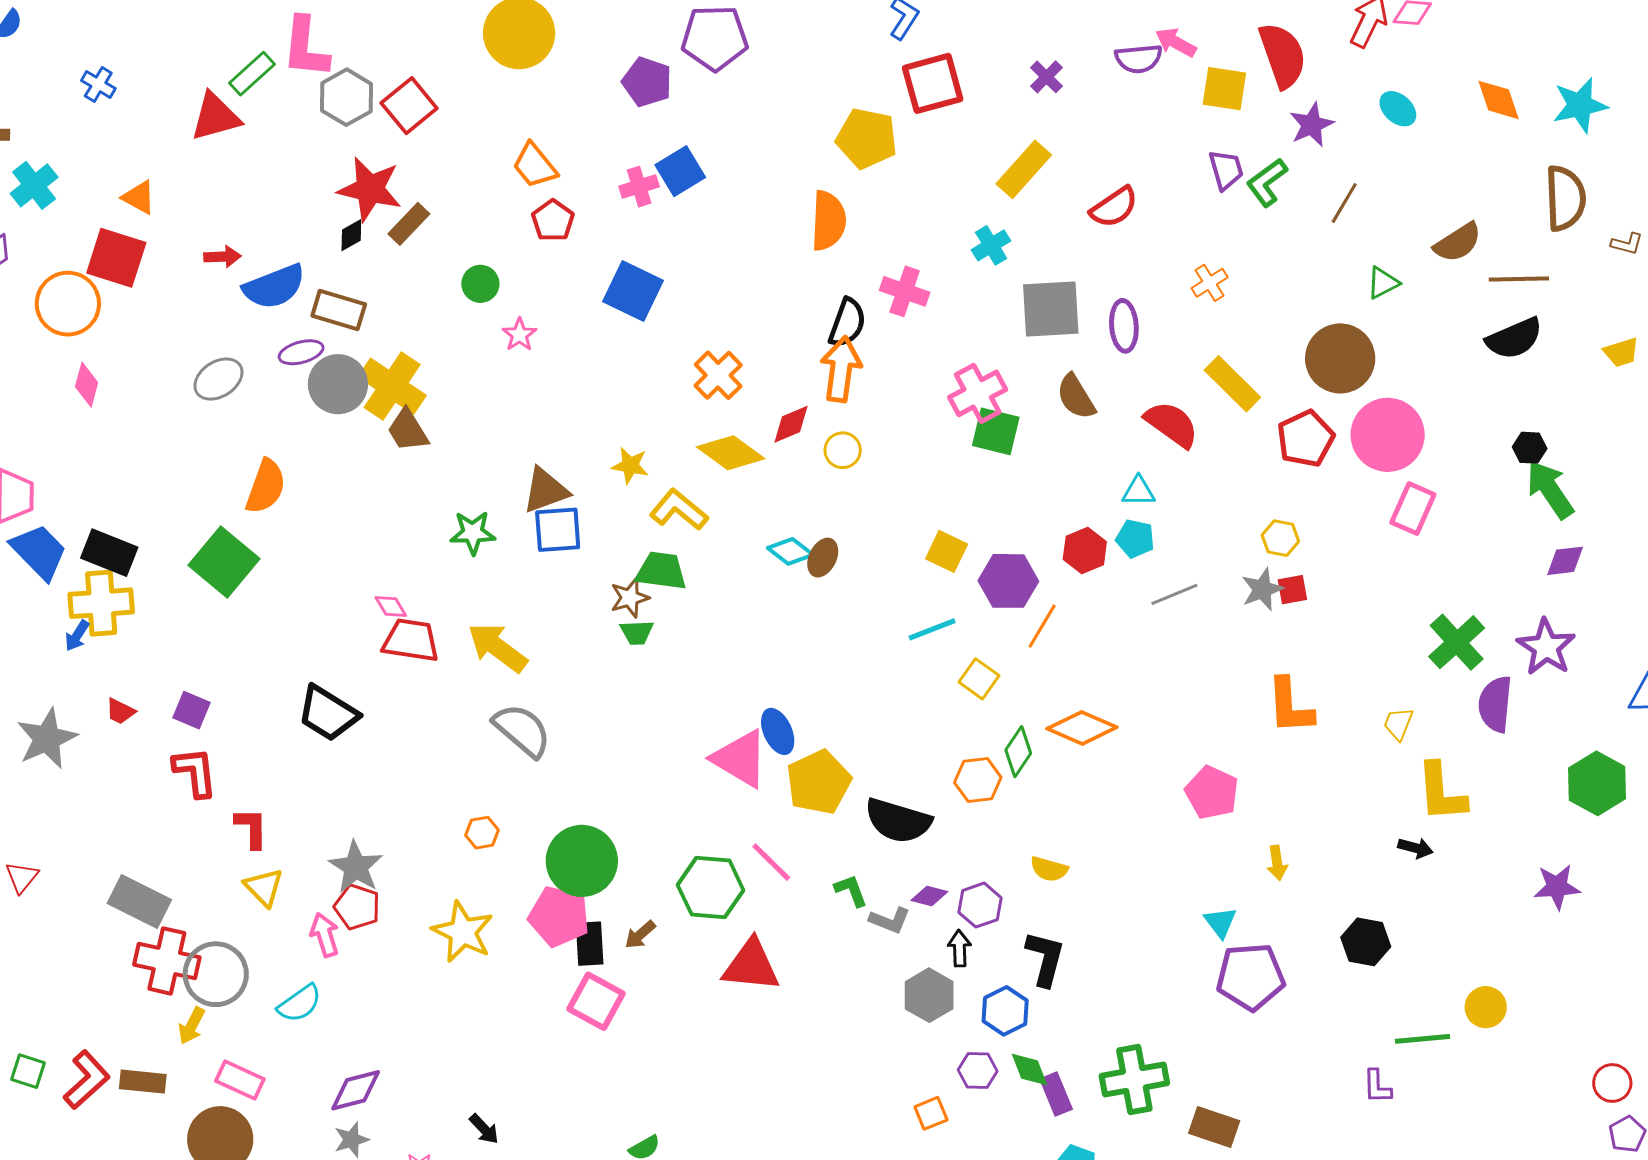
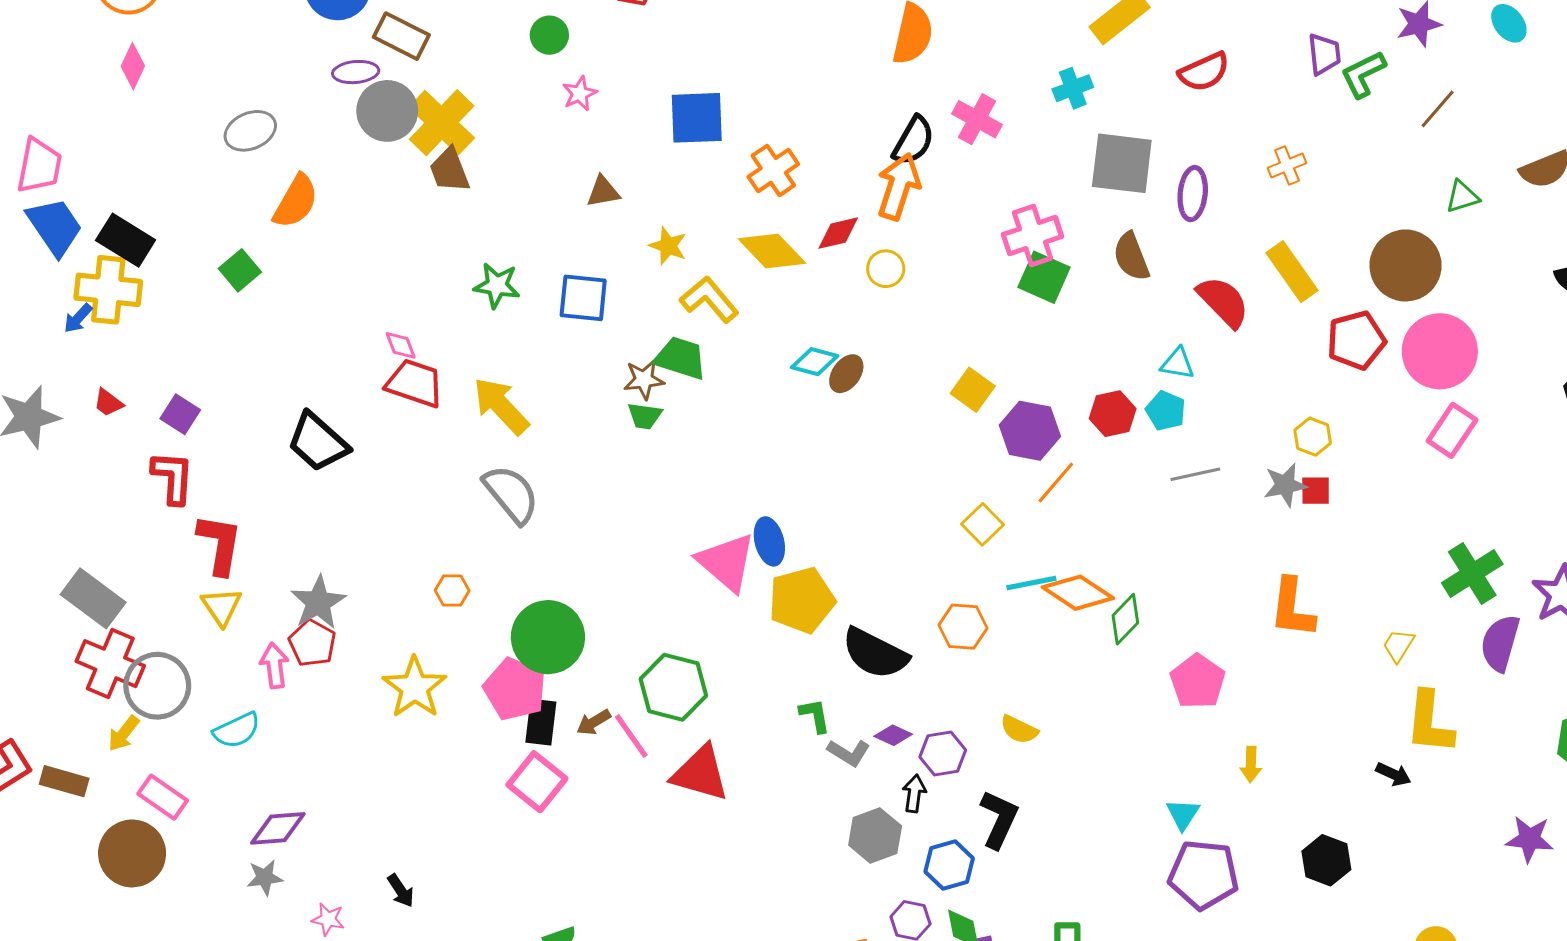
blue square: (633, 291) -> (697, 118), moved, turned -38
gray ellipse: (218, 379) -> (250, 131), moved
brown triangle: (545, 490) -> (603, 192), moved, size x0.7
cyan diamond: (790, 551) -> (815, 362), turned -33
green square: (224, 562) -> (240, 270), size x0.6
cyan line: (932, 629) -> (1031, 583), moved
green diamond: (1018, 752) -> (1125, 619), moved
red L-shape: (251, 828) -> (220, 544), size x1.4
pink line: (771, 862) -> (631, 736), moved

